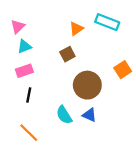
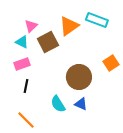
pink triangle: (18, 27) -> (31, 26), moved
orange triangle: (76, 29) -> (69, 26), size x1.5
cyan triangle: (24, 46) -> (22, 42), turned 48
brown square: (67, 54) -> (48, 42), moved, size x1.5

